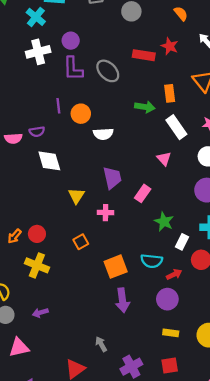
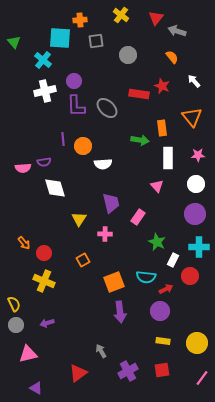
white rectangle: (176, 127) -> (168, 158), turned 35
orange arrow: (14, 236) -> (24, 243), moved, turned -80

